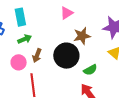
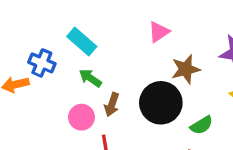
cyan rectangle: (20, 17) -> (82, 42), turned -36
green arrow: (25, 39) -> (90, 78), turned -120

